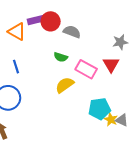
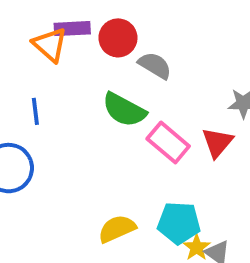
purple rectangle: (36, 20) -> (72, 29), moved
green semicircle: (61, 57) -> (124, 110), size x1.6
yellow semicircle: (65, 85) -> (117, 229), moved

